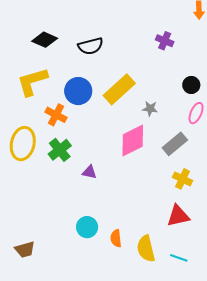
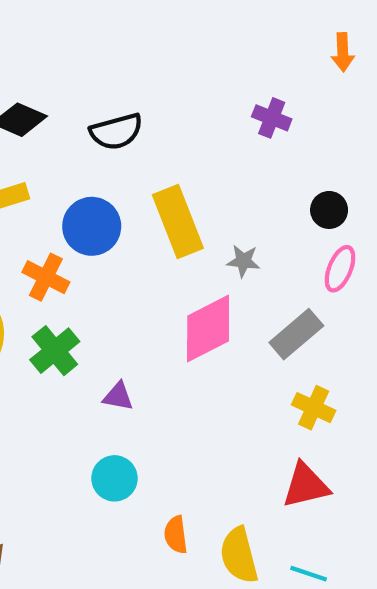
yellow rectangle: (119, 89) -> (178, 222), turned -68
cyan circle: (87, 227) -> (115, 478), moved

